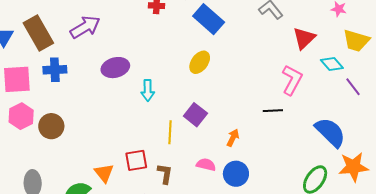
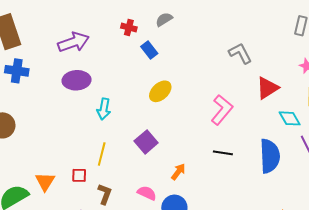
blue rectangle: (209, 19) -> (149, 50), moved, size x0.6
purple arrow: (85, 27) -> (73, 42), moved
pink L-shape: (292, 80) -> (222, 110), moved
yellow line: (170, 132) -> (102, 154), moved
blue semicircle: (330, 132) -> (270, 156), moved, turned 32
red square: (136, 160) -> (79, 175), size x0.7

